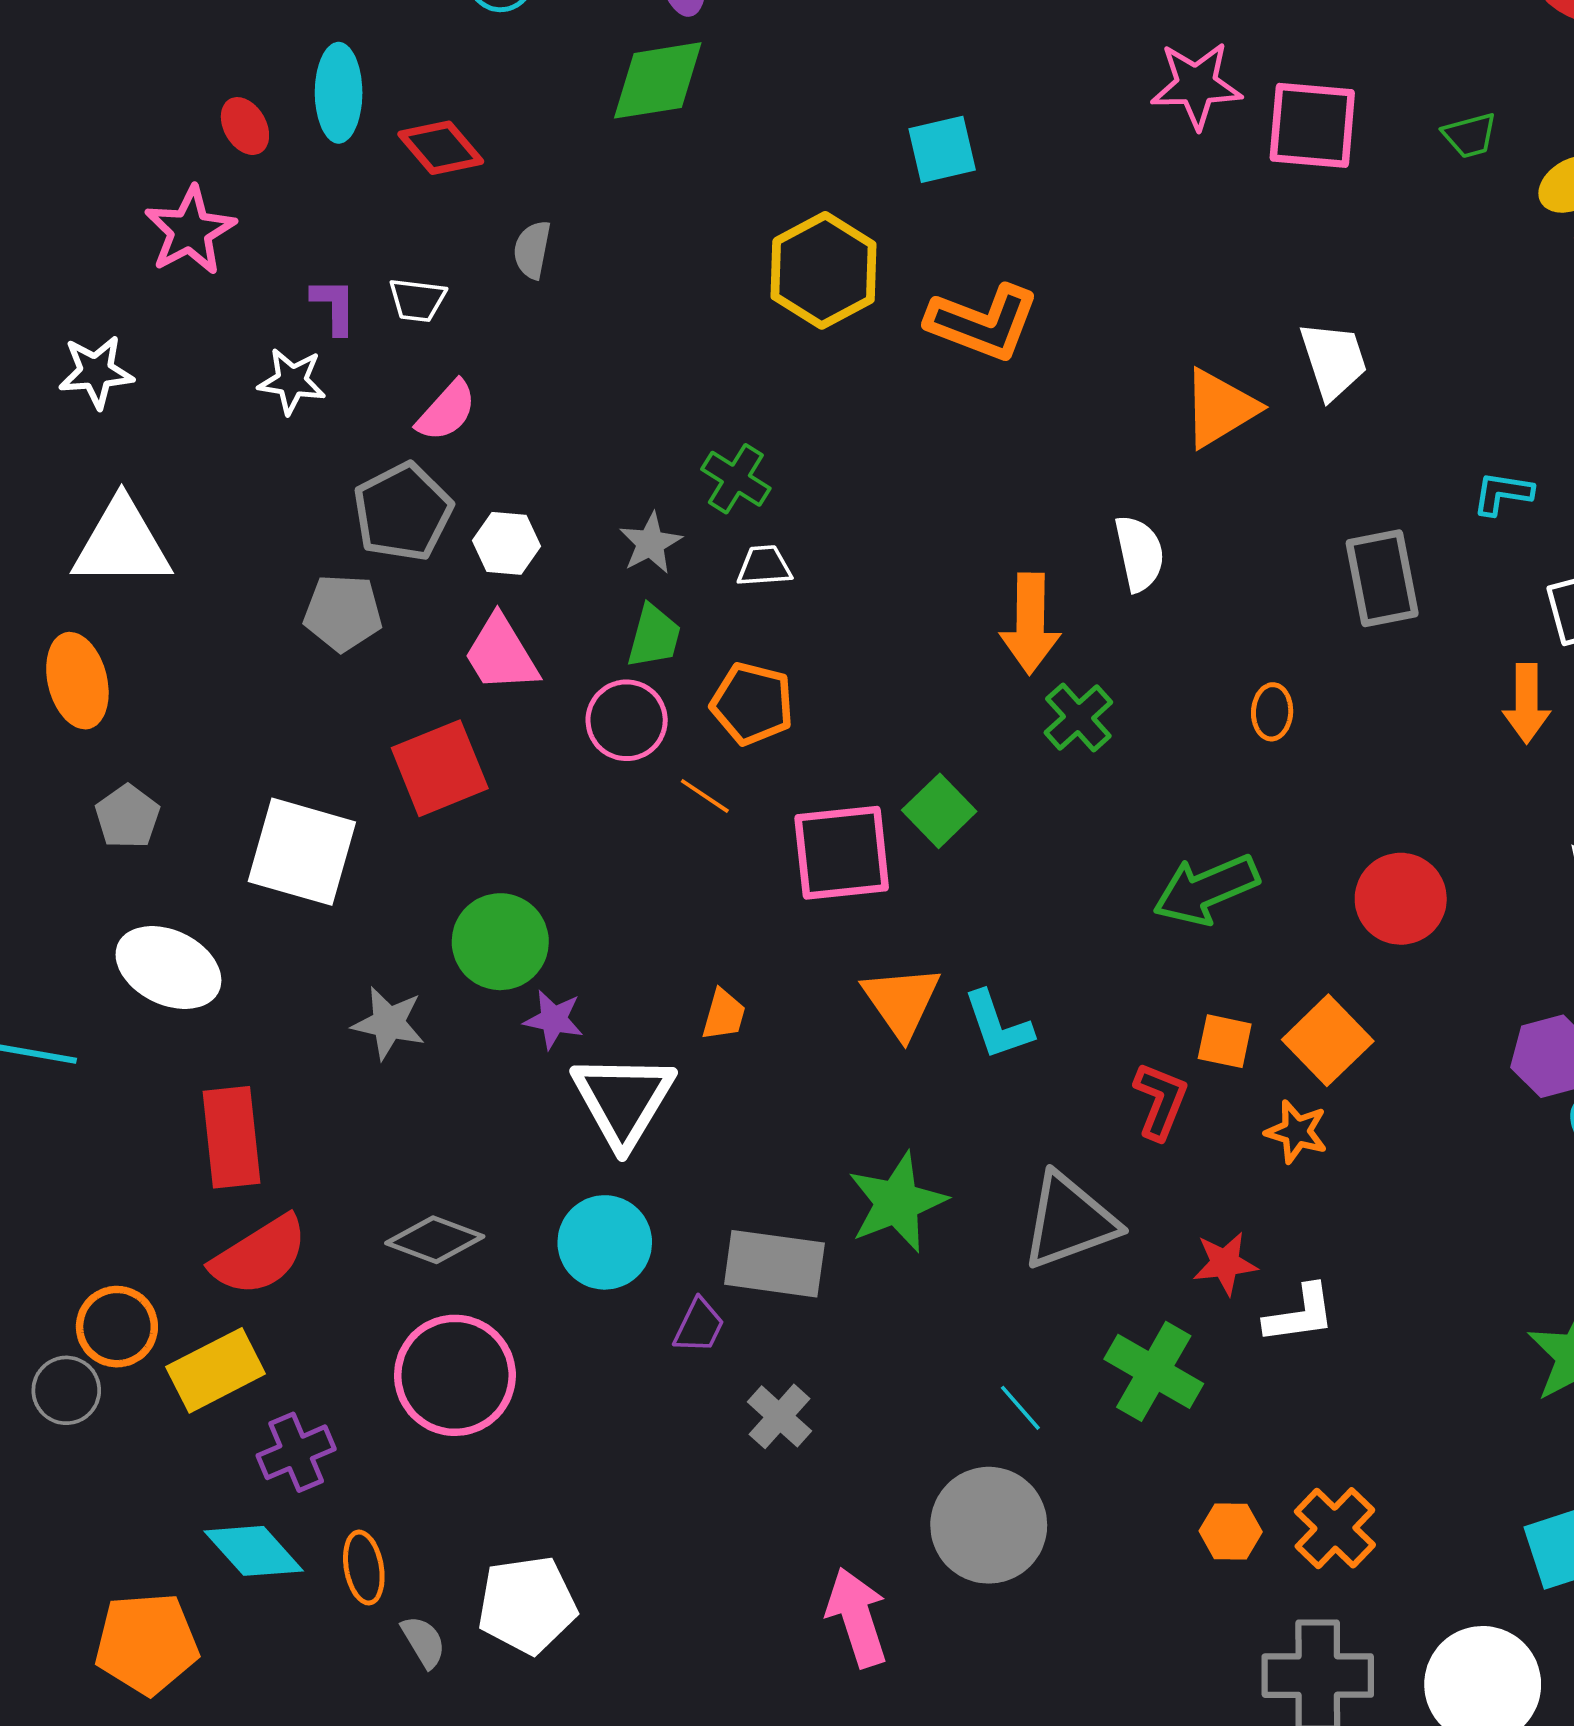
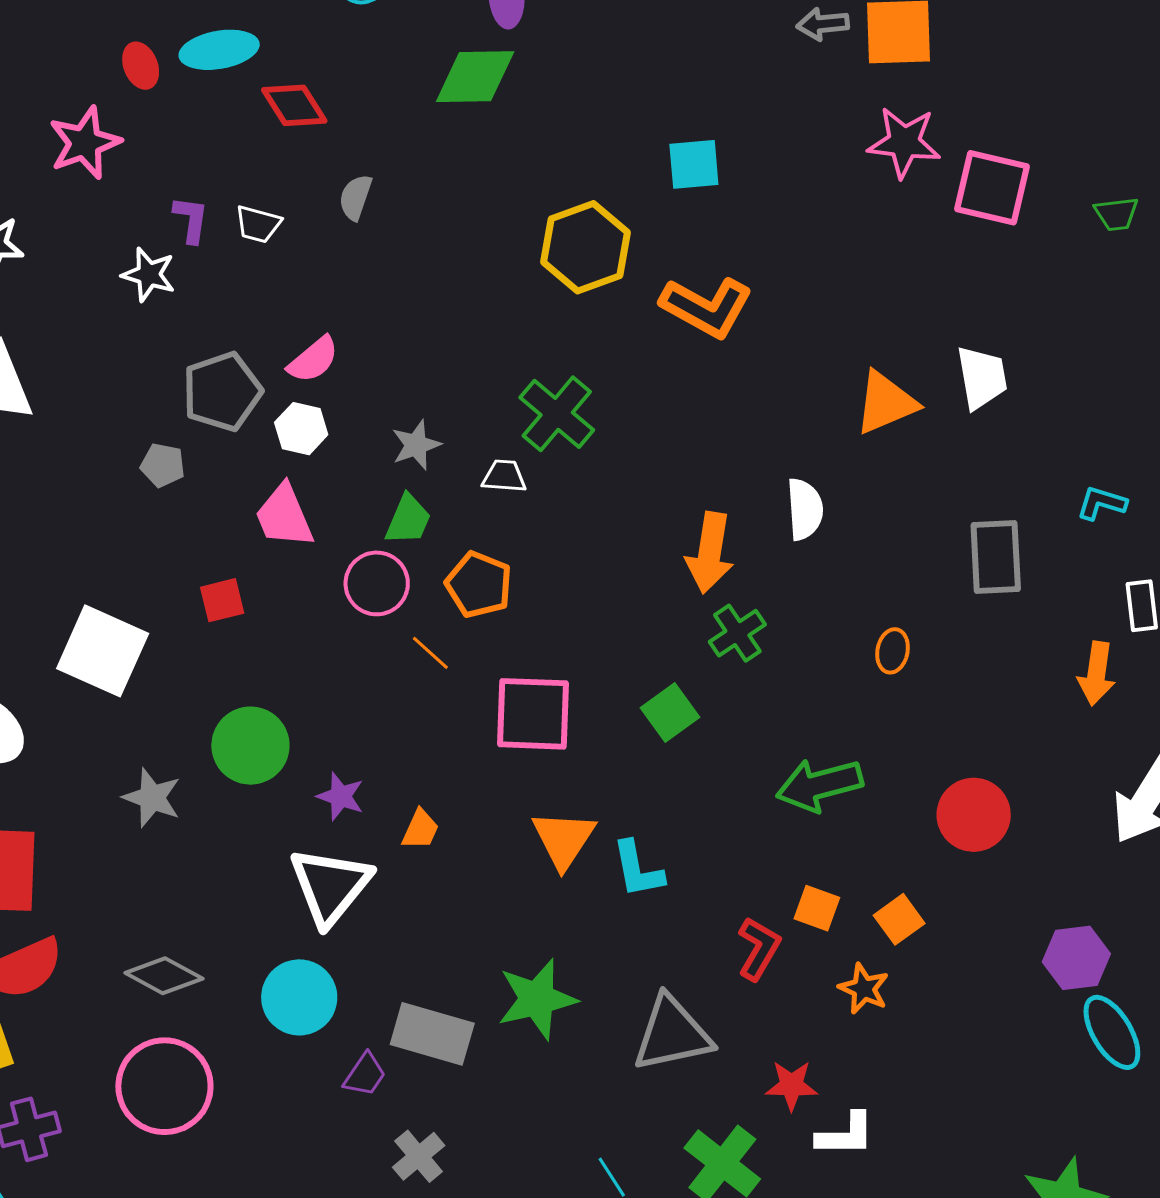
cyan ellipse: (339, 93) -> (219, 50), turned 72
pink semicircle: (447, 411) -> (313, 360), moved
green cross: (736, 479) -> (557, 414), moved, size x1.4
gray pentagon: (343, 613) -> (163, 465), size x0.7
red square: (440, 768) -> (222, 600), size x0.6
green square: (939, 811) -> (670, 712), moved
purple star: (554, 1019) -> (341, 796), moved
orange square: (1328, 1040) -> (899, 919), size x0.7

